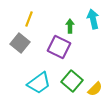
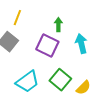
cyan arrow: (93, 19) -> (81, 44), moved

